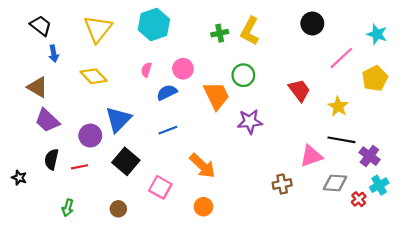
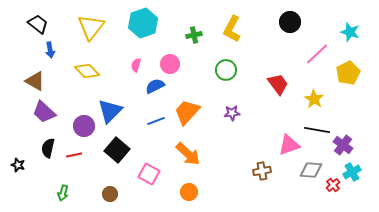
green cross: (220, 33) -> (194, 35), moved
orange trapezoid: (216, 96) -> (187, 112), moved, turned -112
purple star: (250, 122) -> (232, 113), size x0.7

